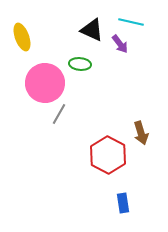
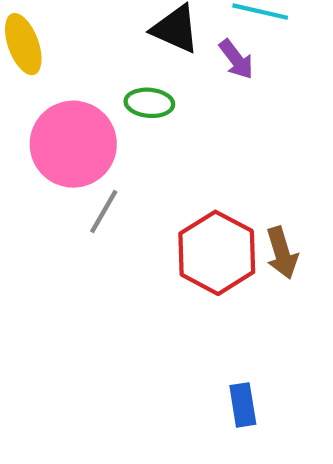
red hexagon: (108, 155) -> (217, 253), moved

